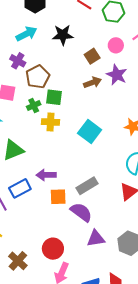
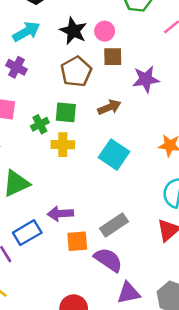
black star: (63, 35) -> (73, 31), turned 30
pink circle: (116, 45) -> (105, 31), moved
brown square: (92, 56) -> (113, 57), turned 35
purple star: (117, 75) -> (146, 79), turned -30
brown pentagon: (38, 77) -> (76, 72), moved
brown arrow: (92, 82) -> (109, 107), moved

